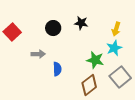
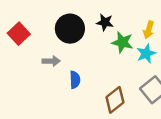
black circle: (53, 28) -> (70, 29), size x1.5
green star: (95, 60) -> (122, 42), moved

